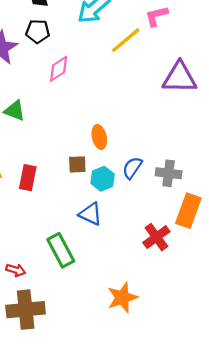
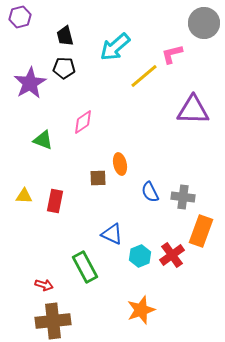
pink diamond: (59, 69) -> (83, 122), moved
brown square: (77, 164) -> (98, 178), moved
blue semicircle: (132, 168) -> (150, 192), turned -60
cyan hexagon: (103, 179) -> (140, 256), moved

